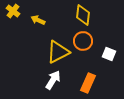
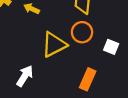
white arrow: (53, 80) -> (25, 76), moved

